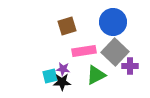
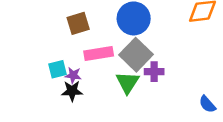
green triangle: (96, 75) -> (128, 82), moved, turned -30
cyan square: (50, 76) -> (58, 69), moved

